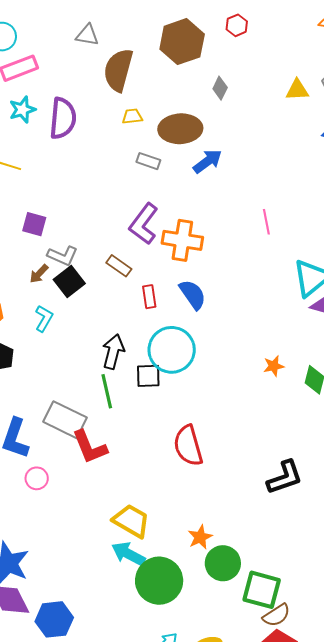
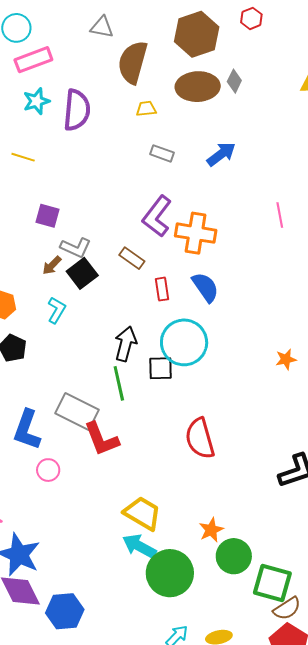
brown ellipse: (180, 129) -> (198, 87), moved

